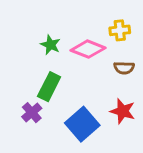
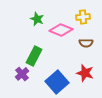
green star: (50, 45) -> (37, 19), moved

